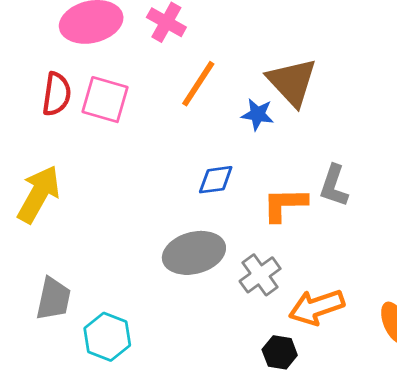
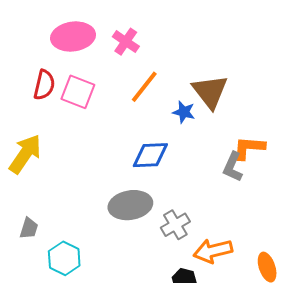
blue diamond: (216, 180) -> (150, 155), size x1.4
orange L-shape: (285, 204) -> (249, 148), moved
gray trapezoid: (53, 299) -> (29, 228), size x0.7

